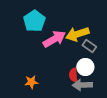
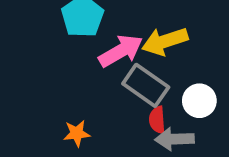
gray rectangle: (89, 46) -> (146, 85), moved, size x1.6
white circle: (85, 67) -> (199, 101), moved

